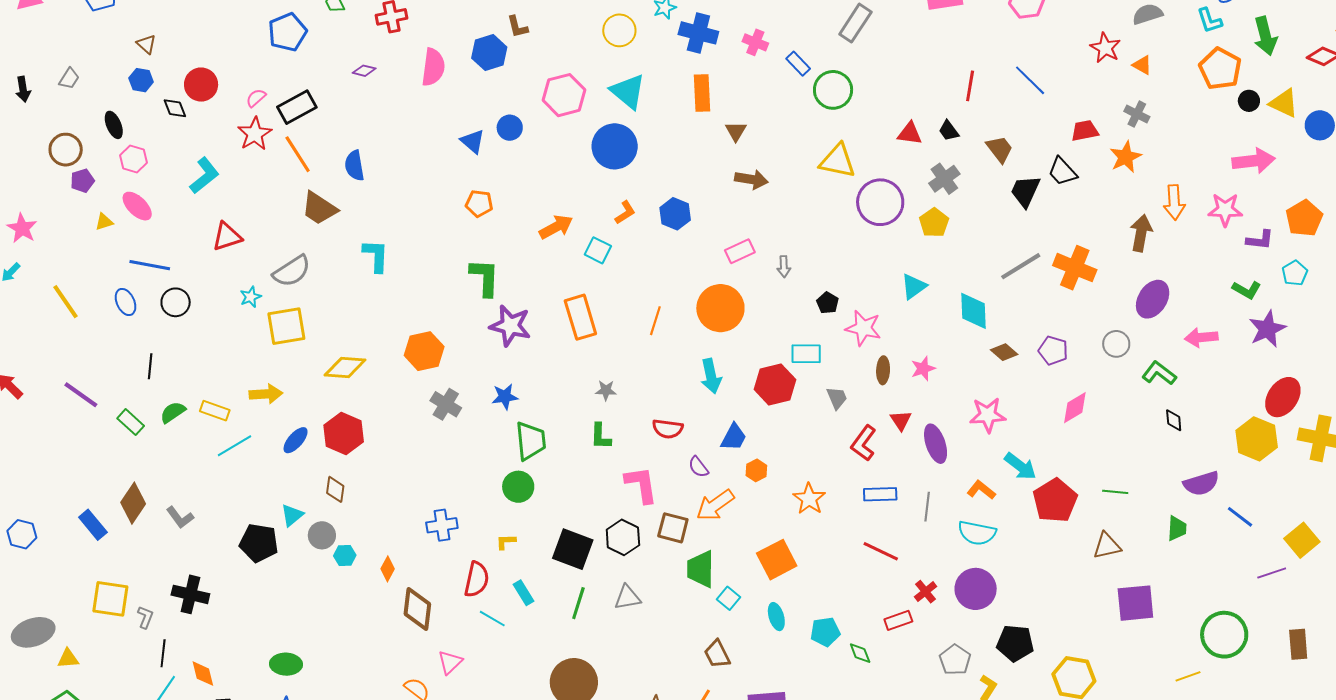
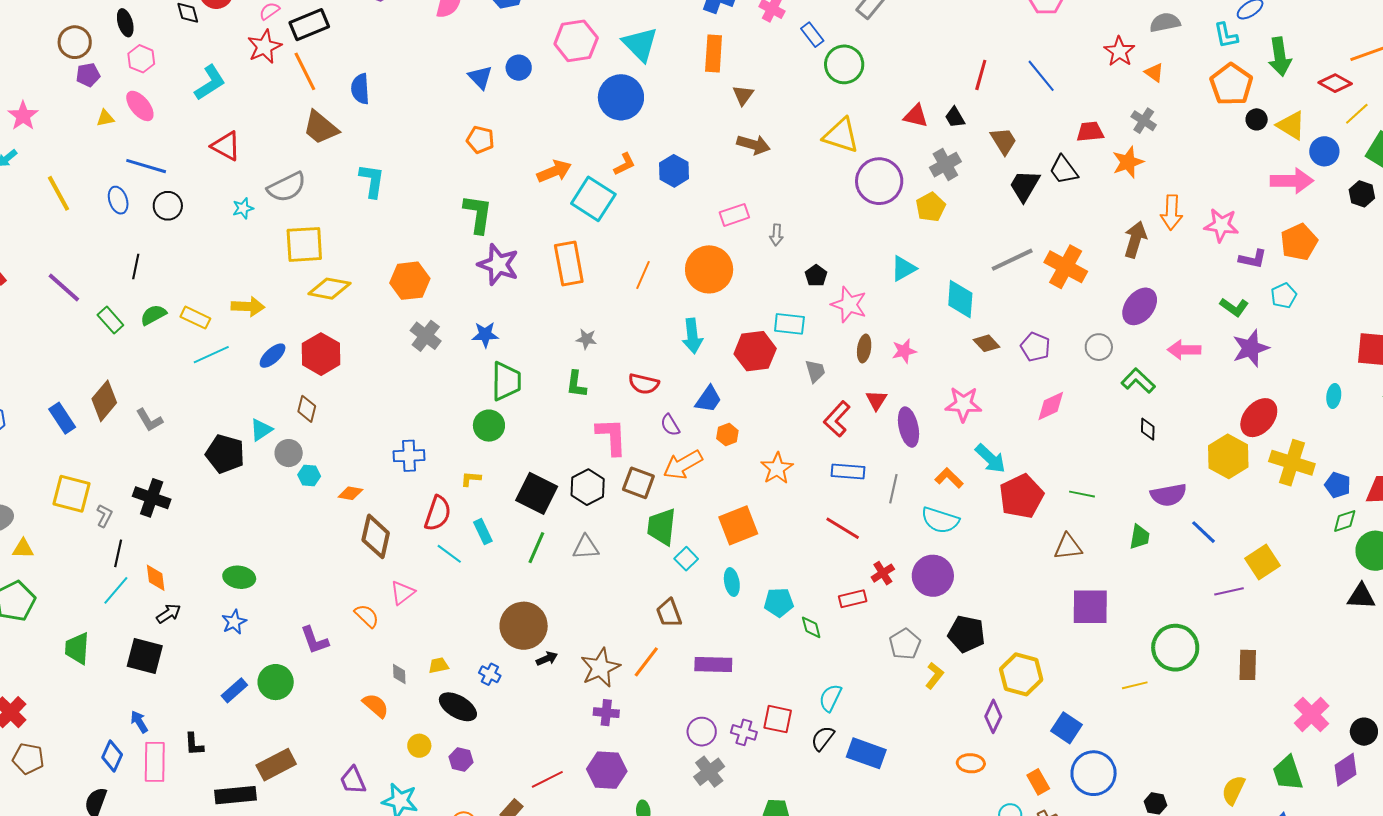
pink arrow: (1254, 161) -> (1292, 181), moved
red triangle: (227, 237) -> (226, 146), turned 40
cyan square: (598, 250) -> (593, 199), size x1.6
yellow square: (286, 326) -> (304, 244), moved
orange diamond: (388, 569) -> (350, 493), turned 65

